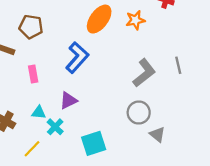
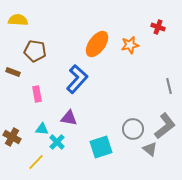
gray L-shape: (144, 73) -> (165, 126), moved
purple triangle: (68, 100) -> (69, 118), turned 36
cyan square: (94, 143) -> (101, 147), moved

